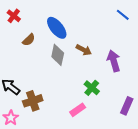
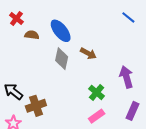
brown semicircle: (29, 40) -> (32, 35), moved, turned -128
purple arrow: (114, 61) -> (126, 77), moved
pink rectangle: (78, 110) -> (97, 116), moved

